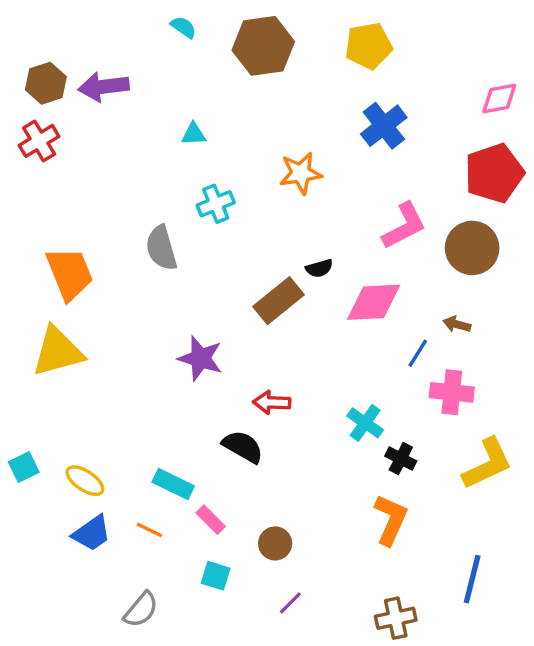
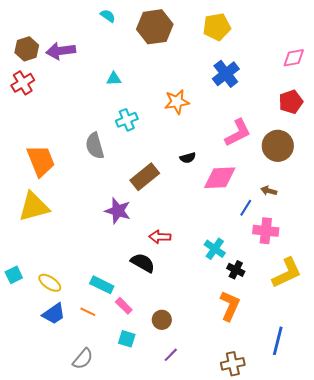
red pentagon: (494, 173) -> (291, 102), size x0.7
brown rectangle: (279, 301) -> (145, 177), moved

